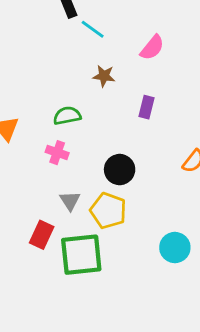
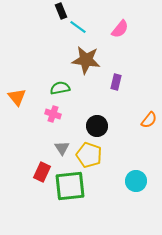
pink semicircle: (152, 48) -> (120, 29), moved
brown star: (104, 76) -> (86, 60), size x1.8

